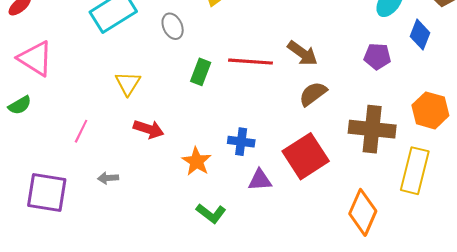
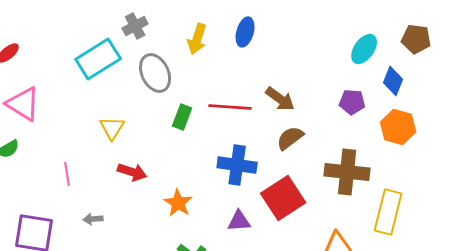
gray ellipse: (173, 26) -> (155, 73), size x1.5
orange hexagon: (430, 110) -> (398, 127), moved
pink line: (81, 131) -> (67, 174), turned -35
blue cross: (241, 142) -> (237, 165), moved, size x1.5

